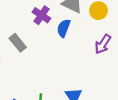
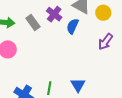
gray rectangle: (18, 43) -> (33, 23), moved

